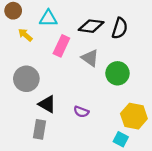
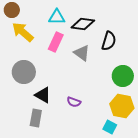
cyan triangle: (48, 18) -> (57, 17), moved
black semicircle: (120, 28) -> (109, 41), moved
yellow arrow: (25, 35) -> (23, 32), size x1.6
green circle: (117, 73) -> (123, 76), moved

